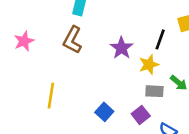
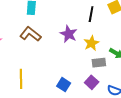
black line: (160, 39) -> (91, 14), moved
brown L-shape: (72, 40) -> (30, 34), turned 110

